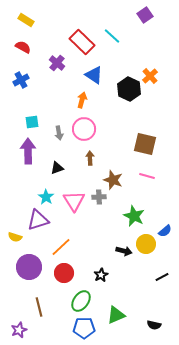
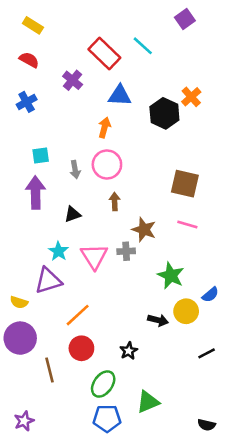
blue triangle: (94, 75) -> (120, 96), turned -30
purple circle: (29, 267) -> (20, 338), moved
brown line: (39, 307) -> (50, 370), moved
black semicircle: (154, 325) -> (207, 425), moved

